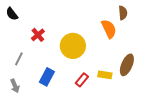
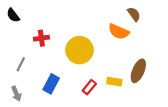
brown semicircle: (123, 13) -> (134, 14), turned -32
orange semicircle: (109, 29) -> (119, 32), turned 138
red cross: (38, 35) -> (41, 38), turned 32

